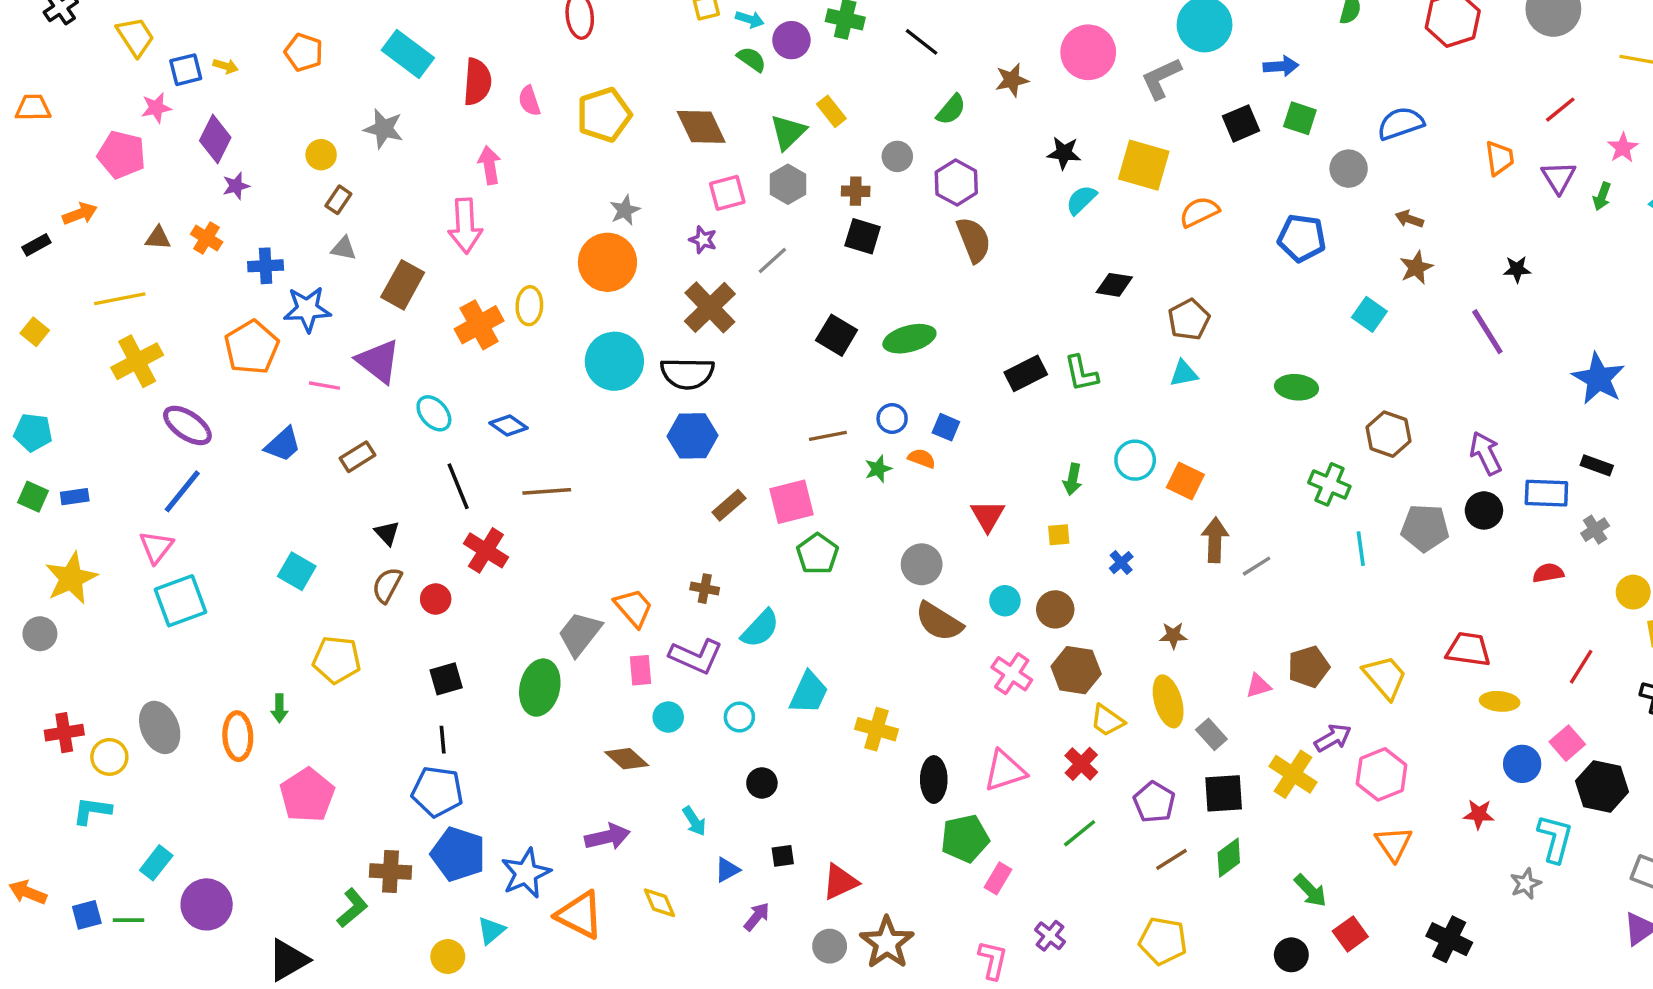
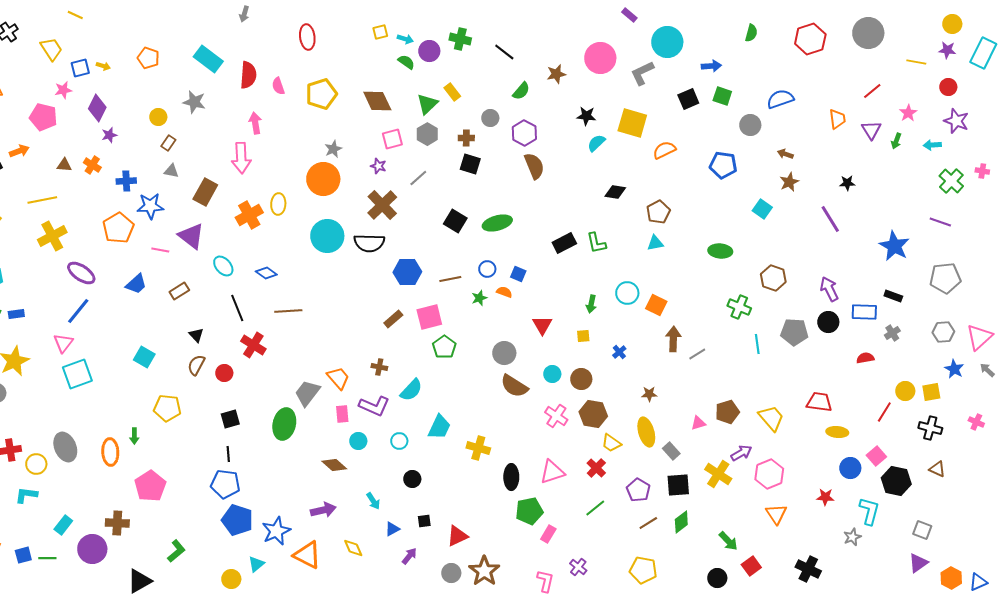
blue hexagon: (693, 436) -> (407, 272), moved
yellow circle: (1633, 592) -> (905, 391), moved
brown cross: (391, 871) -> (117, 523), moved

